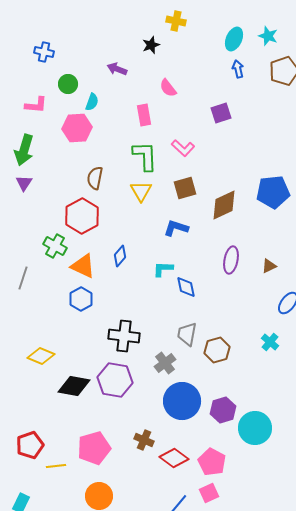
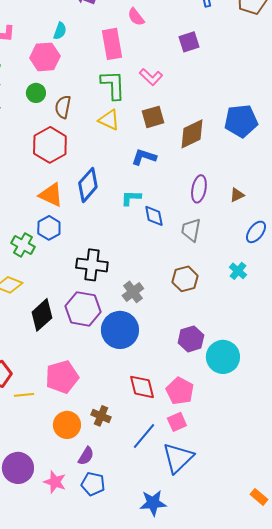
green circle: (68, 84) -> (36, 93), moved
pink rectangle: (144, 115) -> (112, 44), size x1.4
yellow triangle: (141, 191) -> (109, 120), turned -35
green cross: (55, 246) -> (23, 245), moved
blue diamond: (120, 256) -> (88, 185), size x1.6
gray trapezoid: (187, 334) -> (191, 230), moved
black diamond: (74, 386) -> (42, 315), turned -52
blue circle: (182, 401) -> (120, 330), moved
brown cross: (144, 440) -> (101, 416), moved
red diamond: (174, 458) -> (142, 387), turned 40

